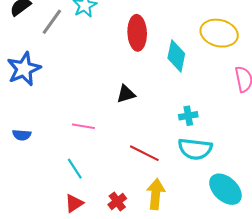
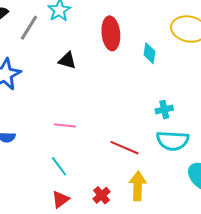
cyan diamond: (176, 56) -> (149, 53), size x0.7
black triangle: (126, 94) -> (67, 60), moved, turned 36

